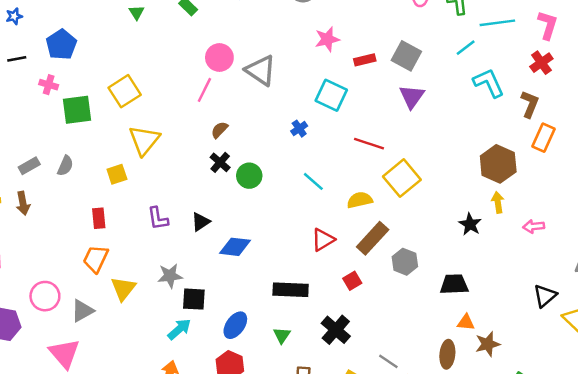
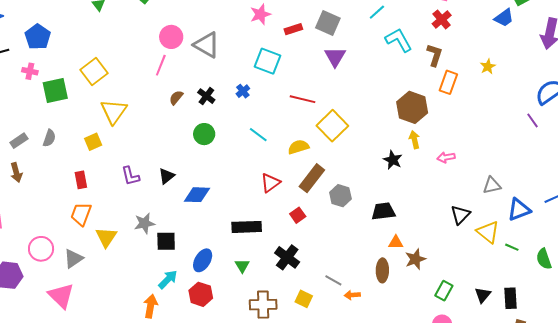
black cross: (220, 162) -> (206, 96), moved
cyan arrow: (179, 329) -> (168, 280), moved

